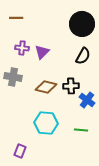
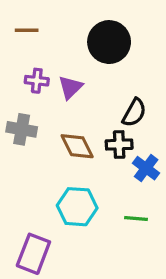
black circle: (82, 24) -> (109, 42), moved
black semicircle: (83, 56) -> (134, 113), moved
brown diamond: (46, 87) -> (77, 146), turned 50
purple rectangle: (20, 151) -> (33, 254), size x1.6

